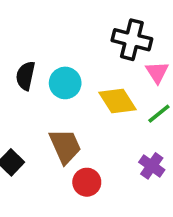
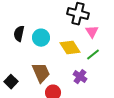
purple cross: (152, 166) -> (80, 77), moved

